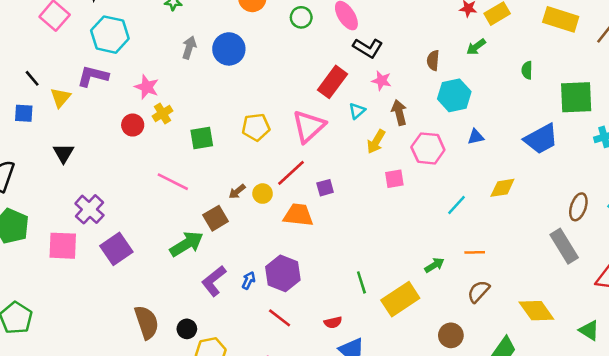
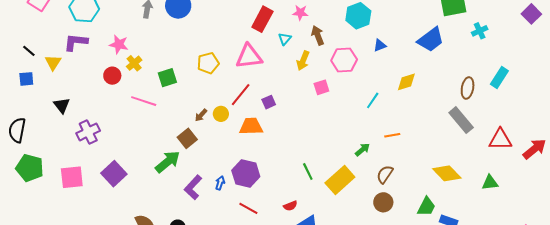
pink triangle: (309, 126) -> (249, 56), turned 44
pink line: (173, 182) -> (144, 101), moved
purple cross: (89, 209) -> (88, 132), moved, turned 30
brown semicircle: (479, 291) -> (385, 174), moved
green triangle: (589, 330) -> (490, 183), turned -30

